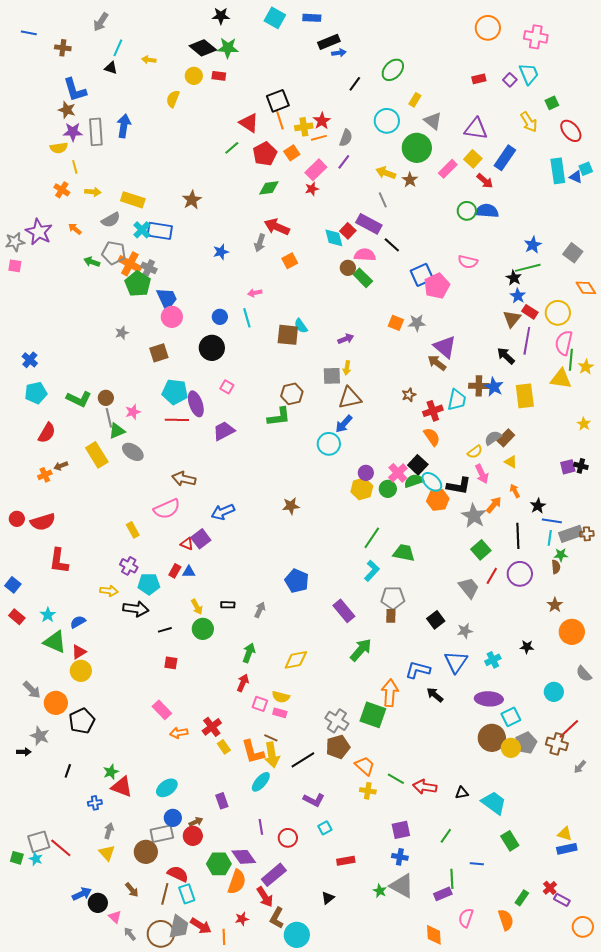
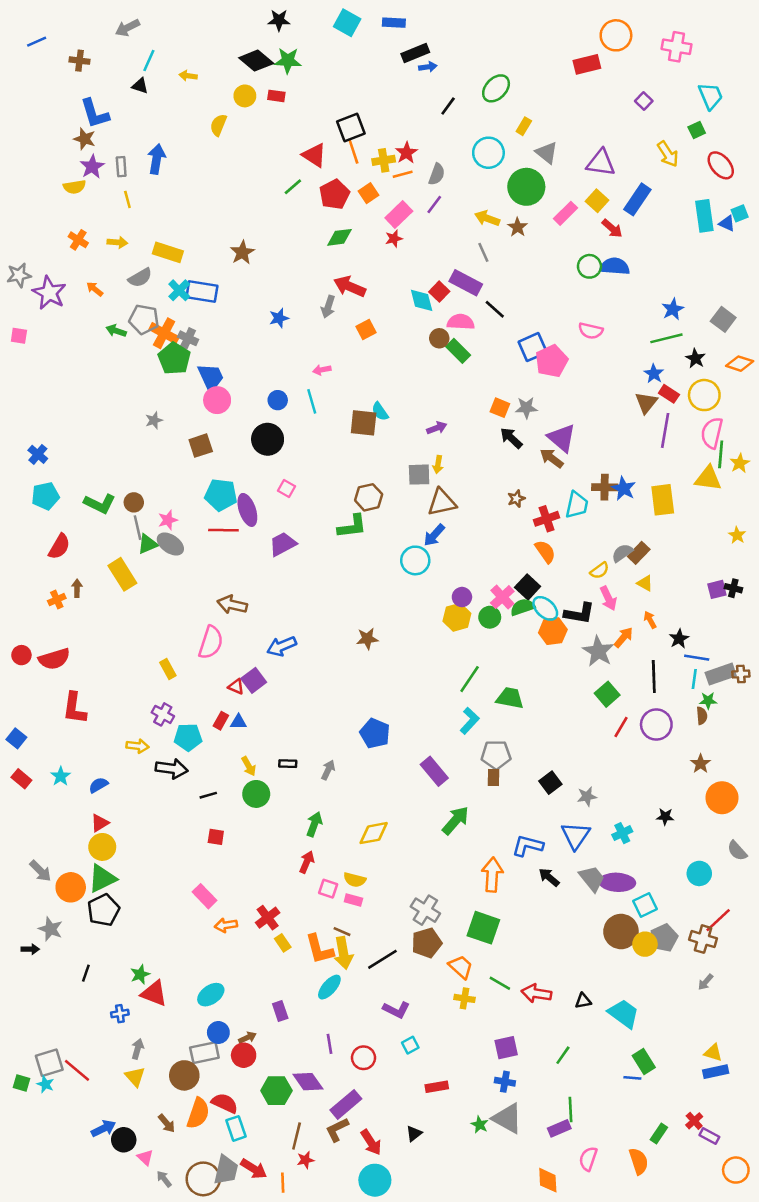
gray arrow: (101, 22) -> (127, 28), turned 30
blue line: (29, 33) -> (37, 42), turned -35
cyan trapezoid: (529, 74) -> (711, 96), moved
red rectangle: (479, 79) -> (587, 64), moved, size x1.5
purple star: (73, 132) -> (92, 167), turned -30
gray rectangle: (96, 132) -> (121, 167), size x0.6
yellow line: (75, 167) -> (127, 199), moved
gray star: (15, 242) -> (19, 275), moved
black star: (514, 278) -> (695, 358), moved
orange diamond: (586, 288) -> (740, 364), turned -40
black arrow: (506, 356) -> (511, 438), moved
gray ellipse: (133, 452) -> (170, 544), moved
brown arrow: (61, 466) -> (77, 588), turned 112
pink semicircle: (167, 509) -> (211, 642), turned -48
gray trapezoid: (469, 588) -> (592, 878), moved
green triangle: (55, 642) -> (102, 878), moved, turned -50
green square: (373, 715) -> (483, 928), moved
gray arrow: (580, 767) -> (706, 982), moved
blue line: (477, 864) -> (632, 1078), moved
orange semicircle: (237, 882) -> (198, 1113), moved
brown line: (165, 894) -> (297, 1136), moved
red arrow: (265, 897) -> (371, 1142), moved
brown L-shape: (277, 918) -> (337, 1130), moved, turned 35

